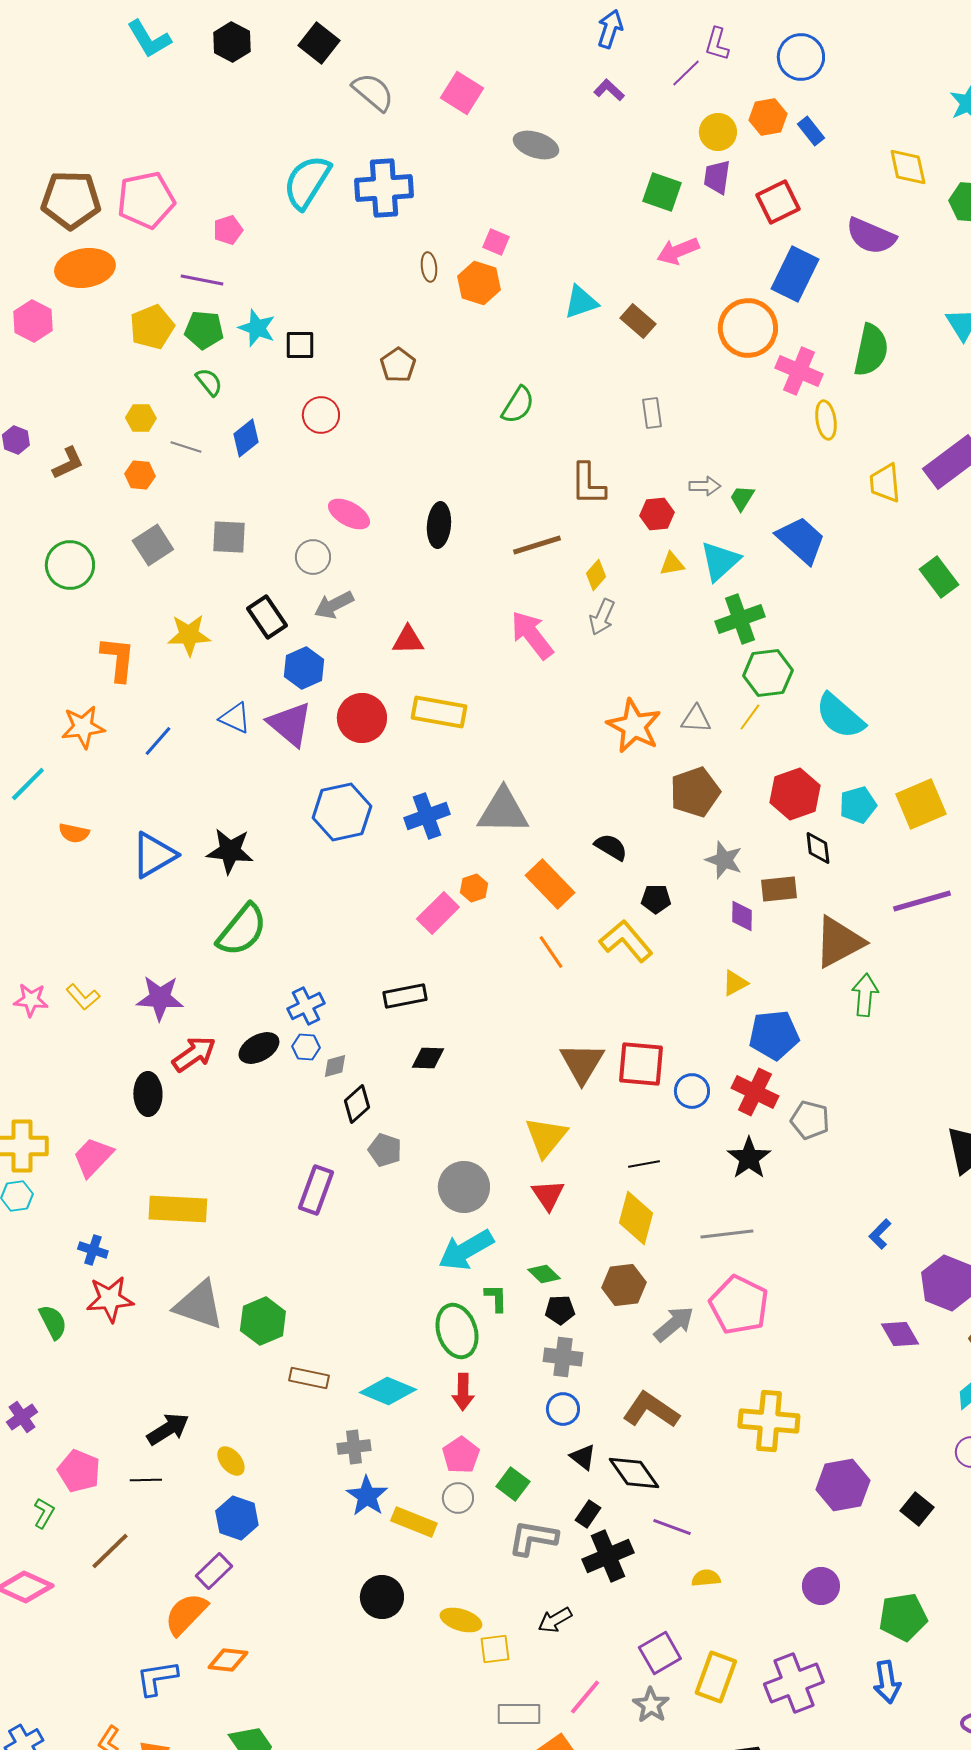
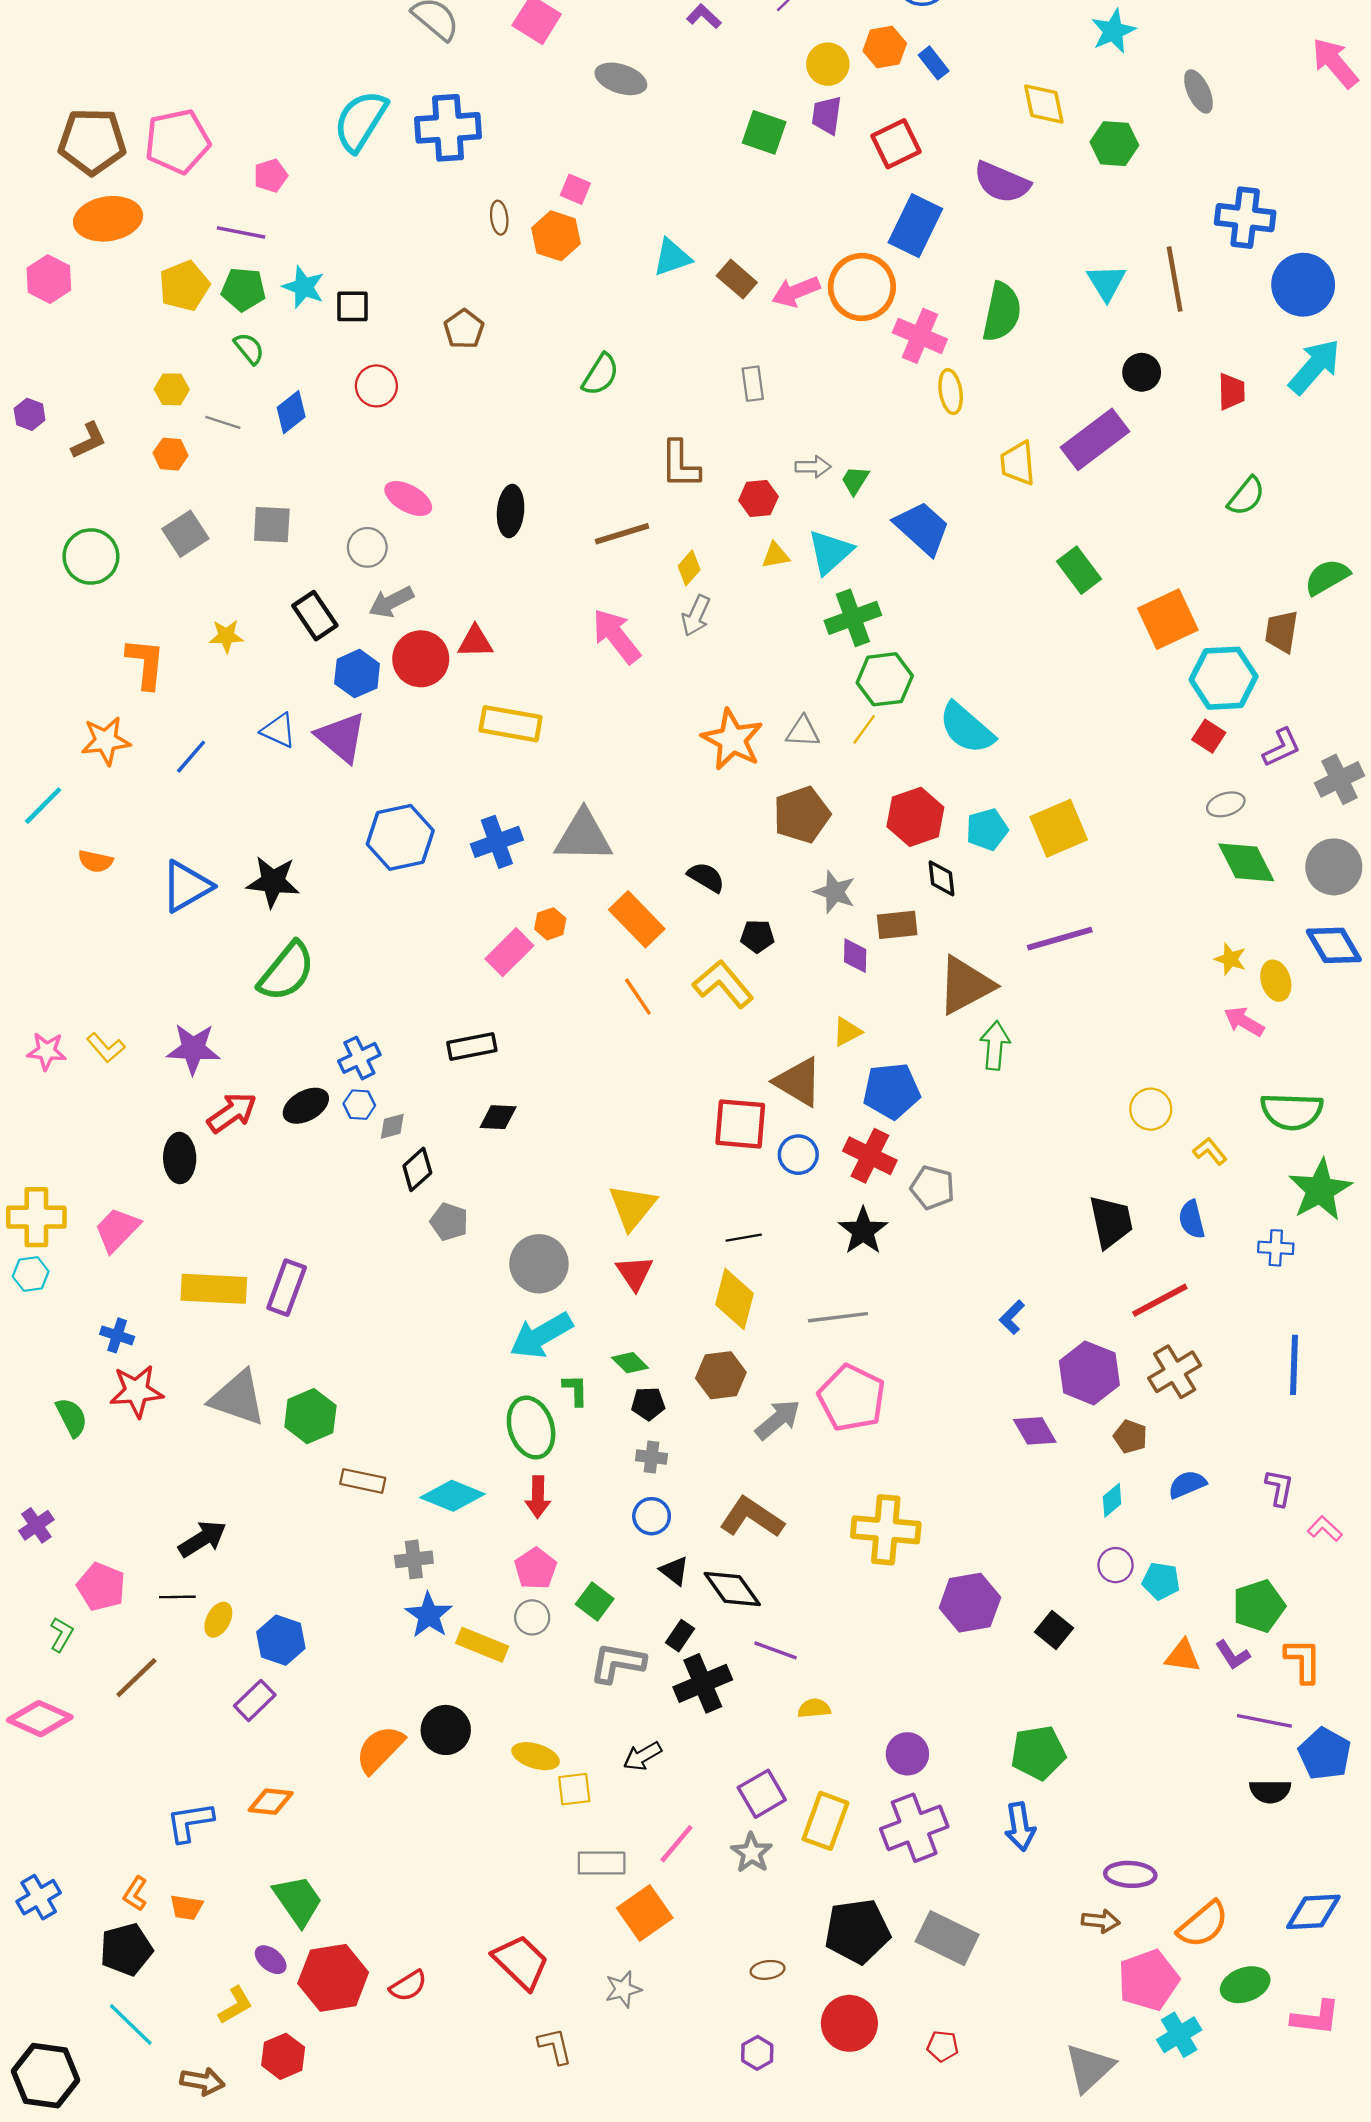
pink arrow: (678, 251) -> (796, 292), moved
yellow star: (189, 635) -> (226, 636), size x0.7
red circle: (362, 718) -> (421, 659), moved
brown triangle: (582, 1063) -> (798, 1082), moved, turned -30
purple rectangle: (316, 1190) -> (287, 1288), moved
gray cross: (563, 1357) -> (652, 1457), size x0.7
yellow ellipse: (231, 1461) -> (218, 1620), moved, turned 68
purple circle: (821, 1586) -> (907, 1754), moved
orange semicircle: (186, 1614) -> (380, 1749), moved

